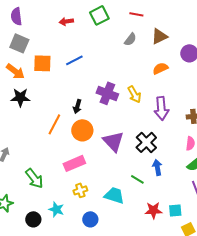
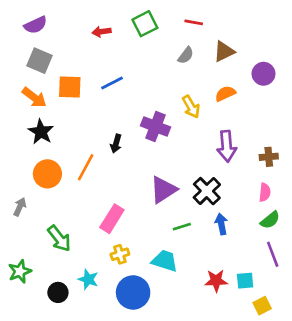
purple semicircle: (16, 16) -> (36, 25), turned -108
yellow arrow: (134, 94) -> (191, 107), moved
black star: (20, 97) -> (41, 132), turned 30
orange circle: (82, 130) -> (47, 174), moved
purple triangle: (113, 141) -> (163, 190), turned 40
pink rectangle: (74, 163) -> (112, 219), turned -35
green line: (137, 179) -> (182, 227), moved, turned -48
blue circle: (90, 219) -> (133, 292), size x1.6

